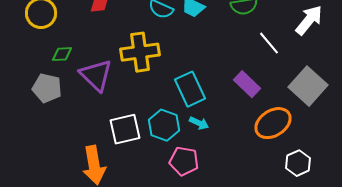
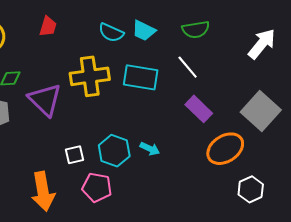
white line: (269, 43) -> (188, 67), moved
cyan rectangle: (190, 89) -> (141, 77), moved, turned -56
white square: (125, 129) -> (74, 155), size x0.6
pink pentagon: (184, 161) -> (97, 187), moved

